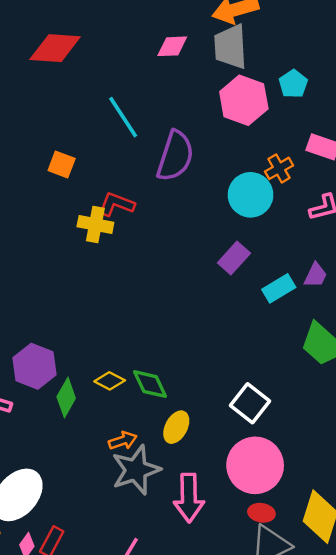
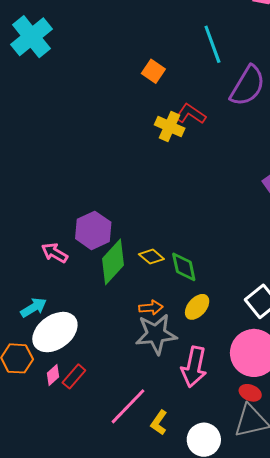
green diamond: (66, 398) -> (113, 262), size x1.4

